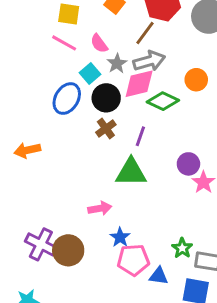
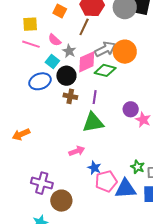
gray arrow: (149, 61) -> (105, 49), moved
orange circle: (196, 80) -> (125, 52), size x1.5
blue ellipse: (67, 99) -> (40, 81), turned 50
brown cross: (106, 128) -> (70, 96), turned -32
orange arrow: (27, 150) -> (21, 134), moved
brown circle: (68, 250) -> (61, 201), moved
blue triangle: (159, 276) -> (125, 189), size x1.6

